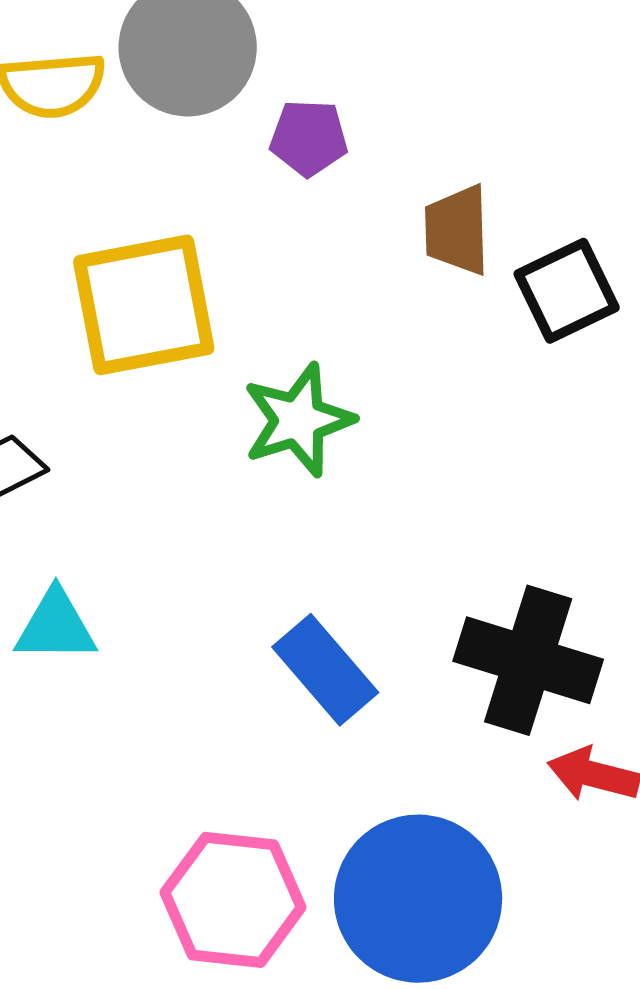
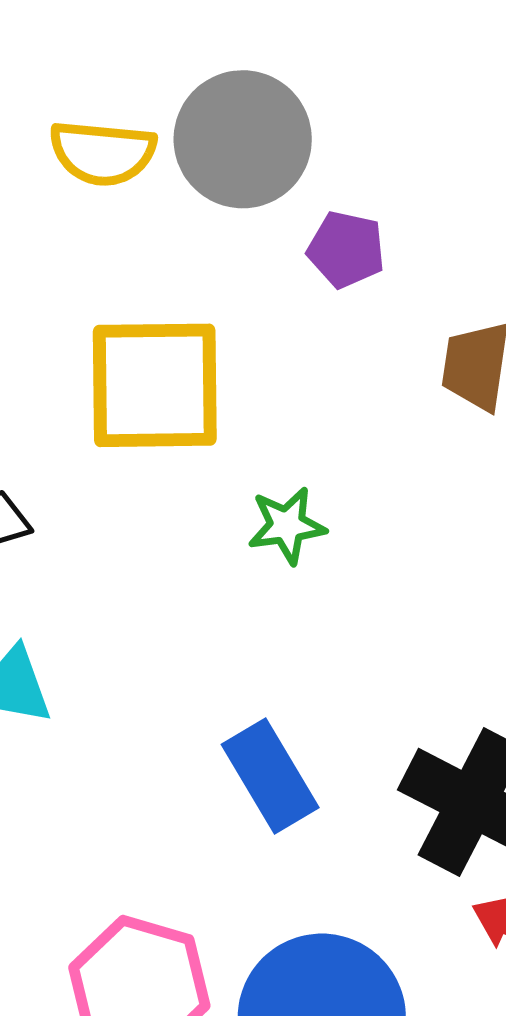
green star: (298, 420) -> (287, 525), size x0.7

